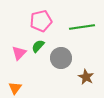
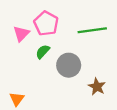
pink pentagon: (41, 21) -> (46, 23), turned -30
pink triangle: (19, 53) -> (21, 34), moved

